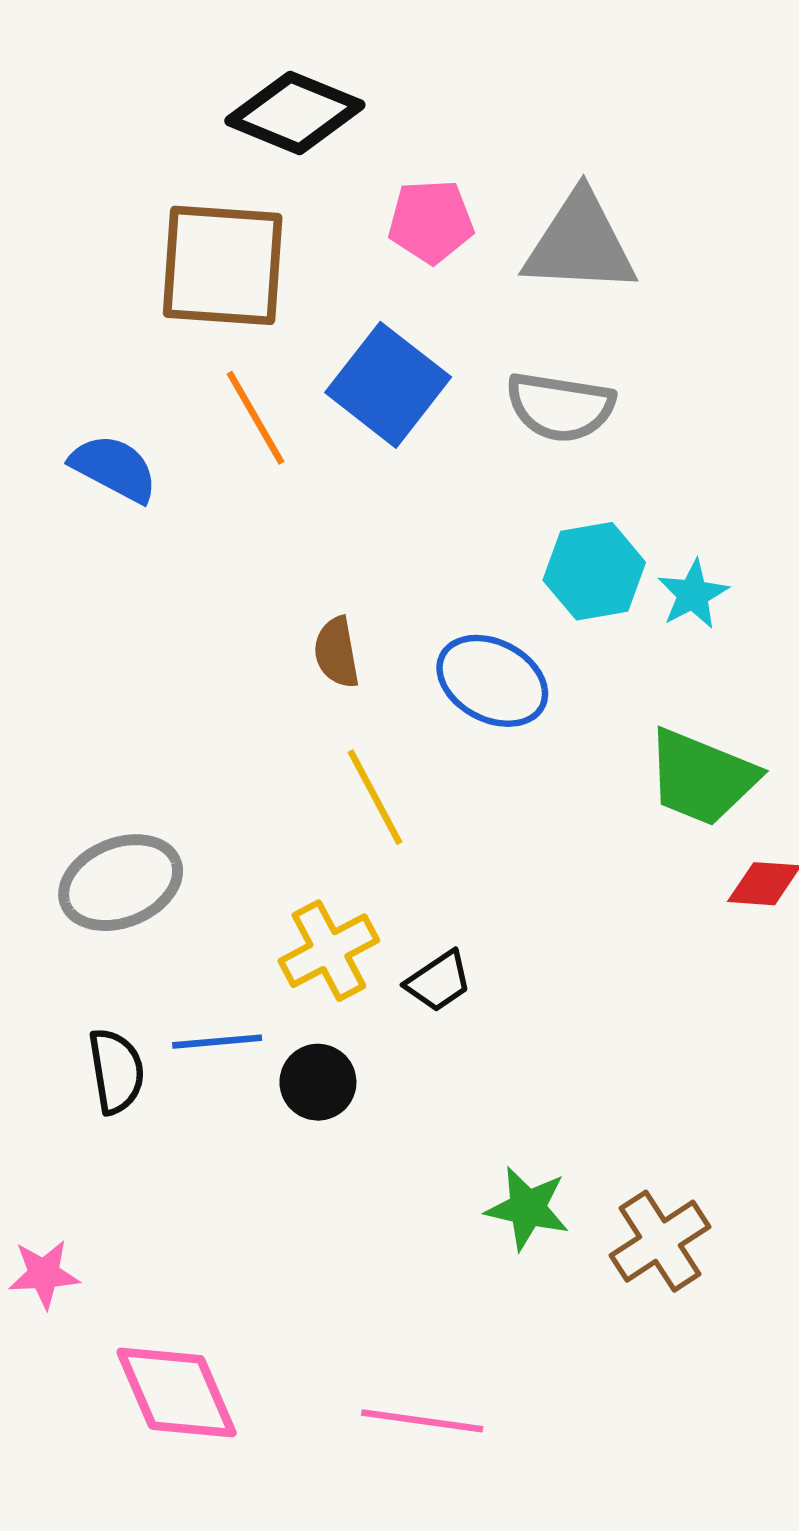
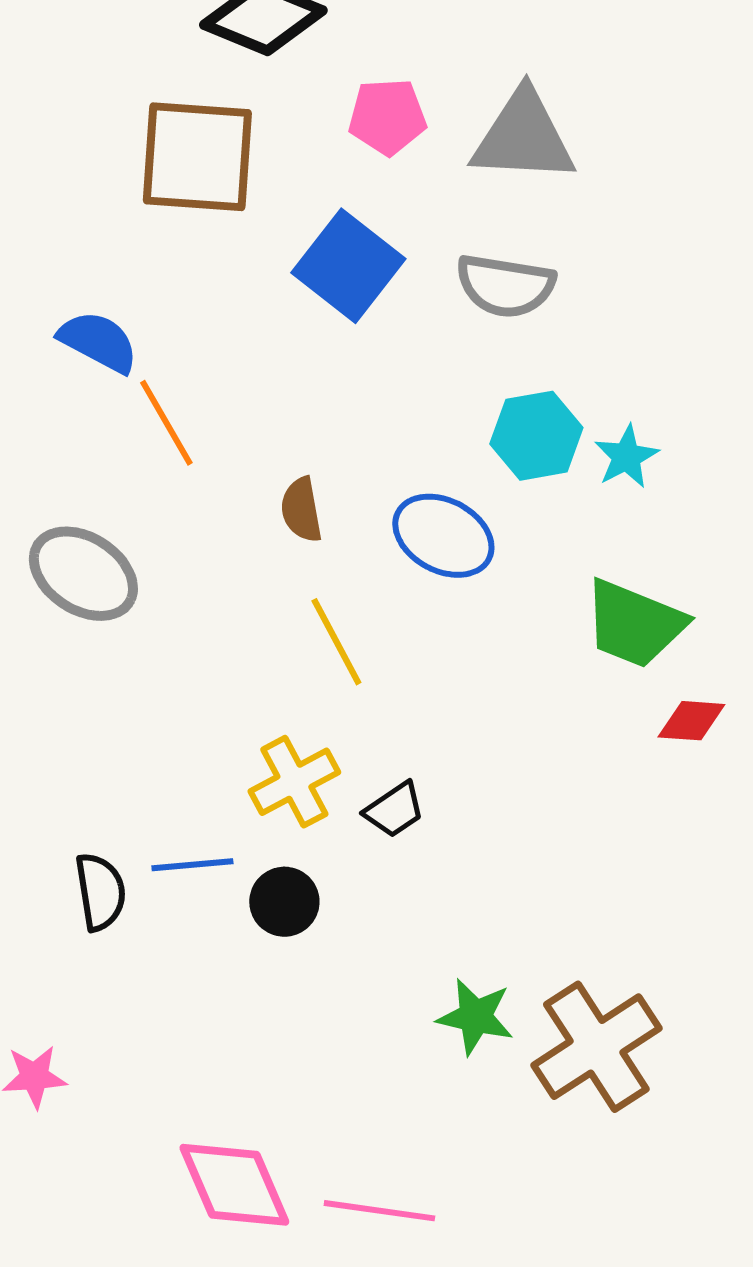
orange line: (255, 418) -> (166, 423), moved
gray ellipse: (121, 883) -> (83, 574), moved, turned 55
brown cross: (660, 1241) -> (596, 1047), size x1.4
pink diamond: (177, 1392) -> (234, 1185), moved

